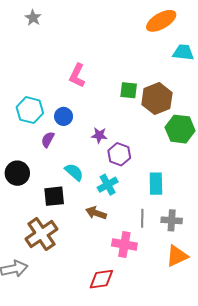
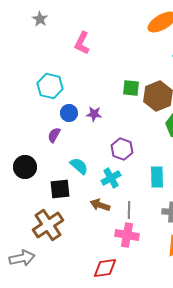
pink L-shape: (77, 75) -> (82, 43), moved
cyan hexagon: (30, 110) -> (50, 86), moved
purple star: (99, 135) -> (94, 114), moved
gray line: (142, 218) -> (129, 210), moved

